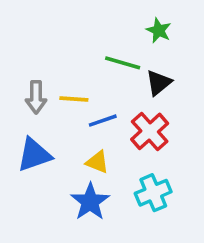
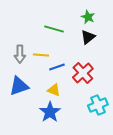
green line: (123, 63) -> (54, 29), moved
black triangle: (159, 83) -> (88, 37), moved
cyan cross: (153, 193) -> (98, 105), moved

